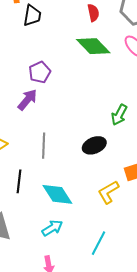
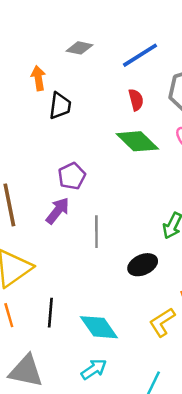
gray line: (44, 146) -> (96, 232), moved

